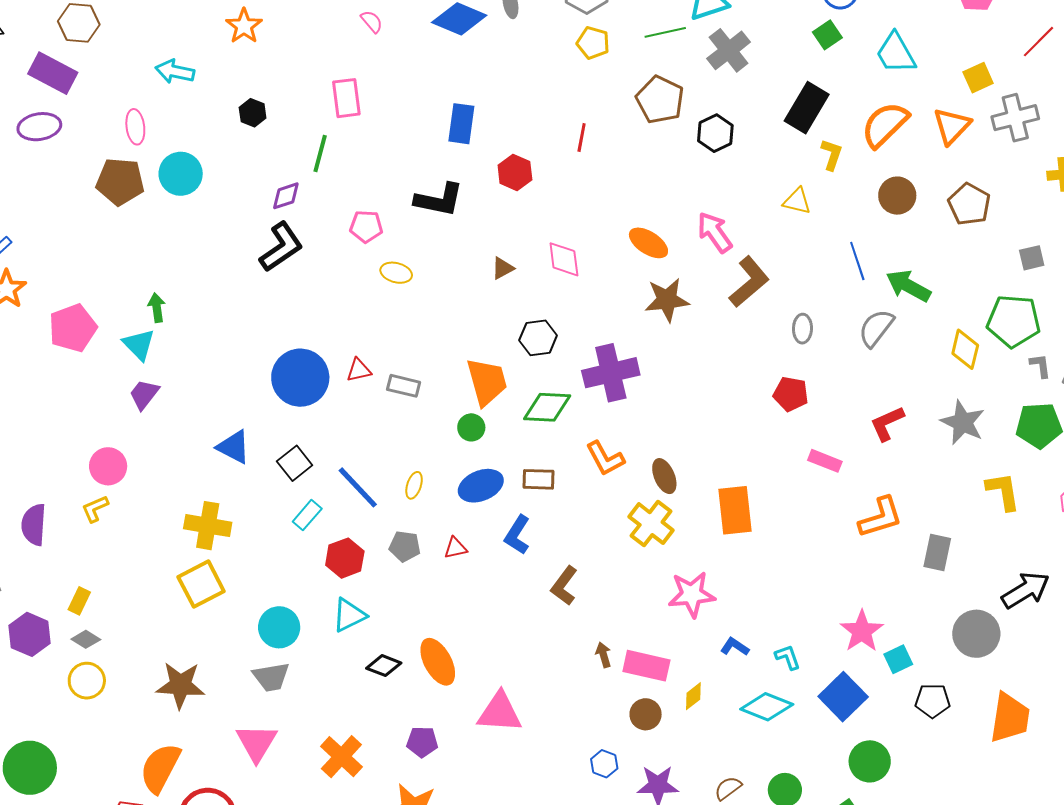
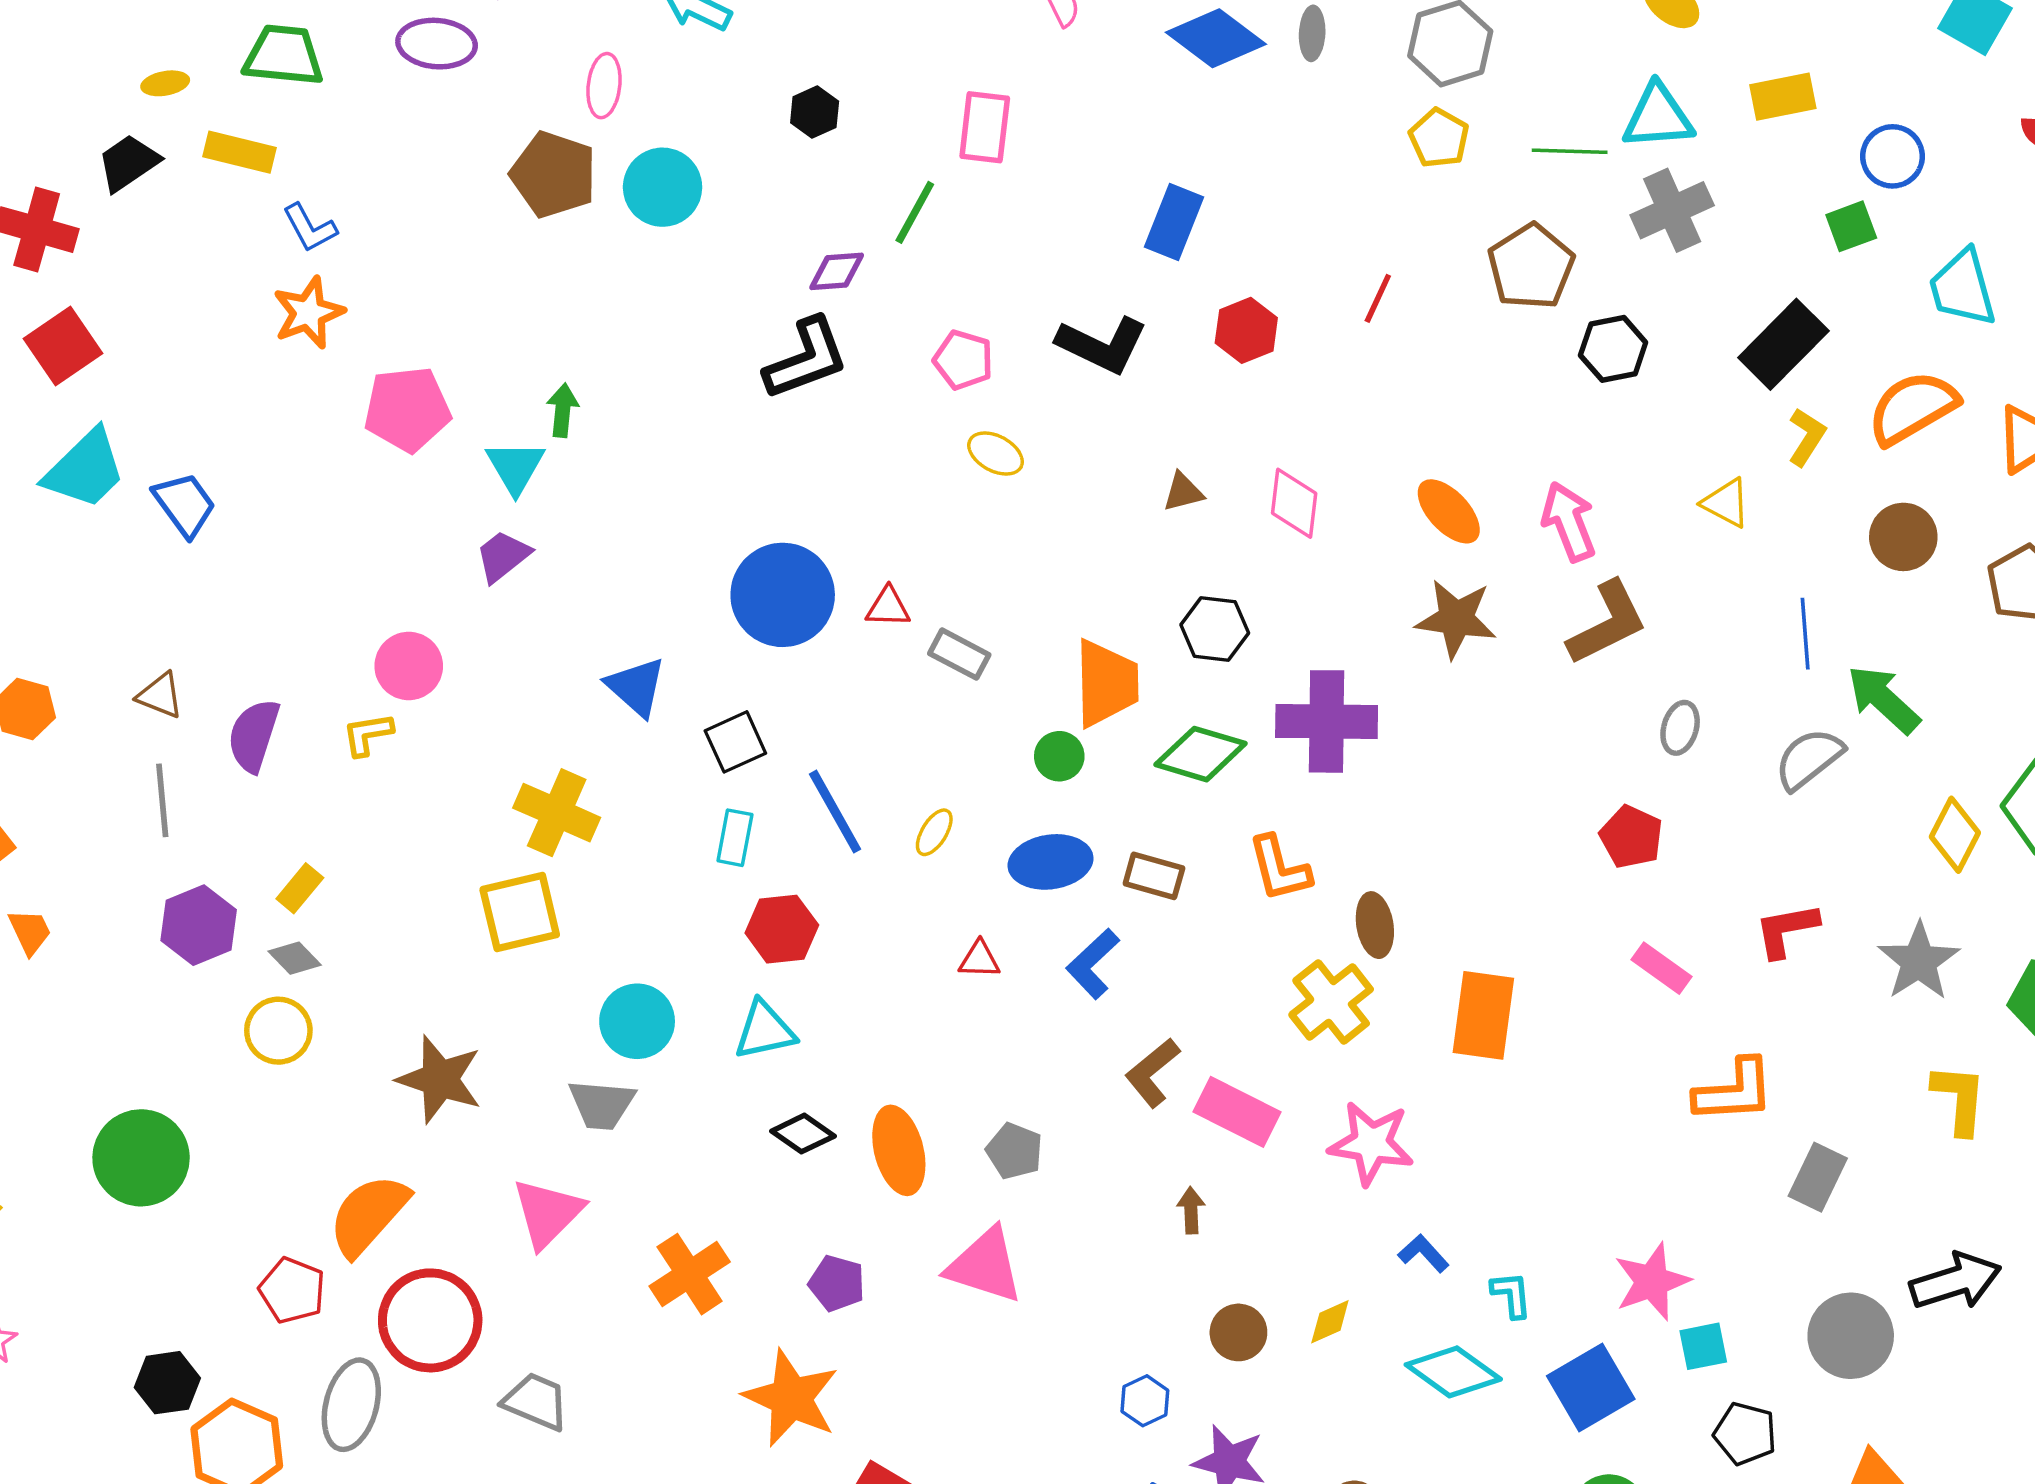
cyan rectangle: (307, 515) -> (735, 838), turned -44
gray pentagon: (405, 546) -> (1014, 1151), moved
pink rectangle: (646, 666) -> (1237, 1112), moved

